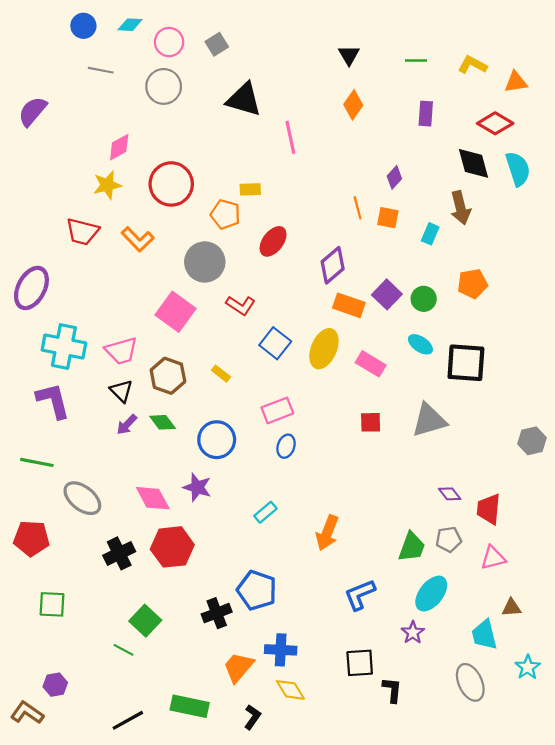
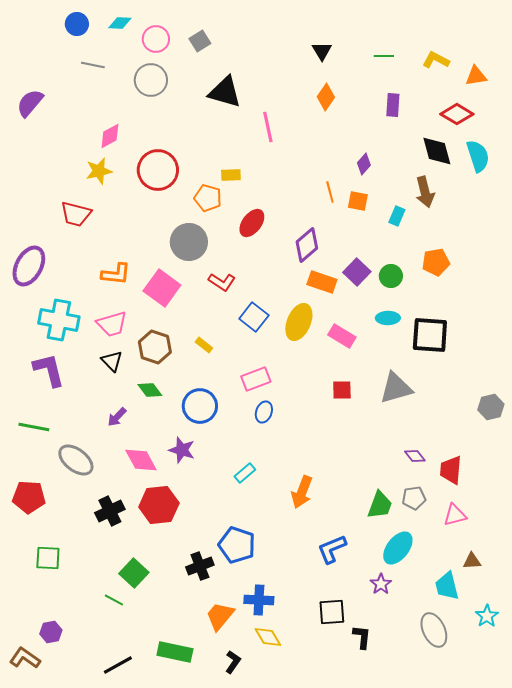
orange L-shape: (138, 239) -> (116, 274), moved, turned -40
cyan ellipse: (420, 344) -> (388, 318), turned -35
purple arrow: (127, 425) -> (117, 417), moved

